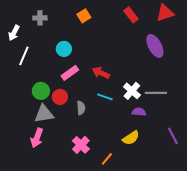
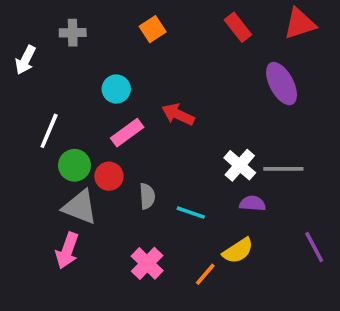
white line: (24, 56) -> (49, 131), moved
red arrow: (101, 73) -> (178, 114), moved
cyan line: (105, 97) -> (191, 213), moved
gray triangle: (44, 114) -> (80, 207), turned 30
orange line: (107, 159) -> (205, 274), moved

